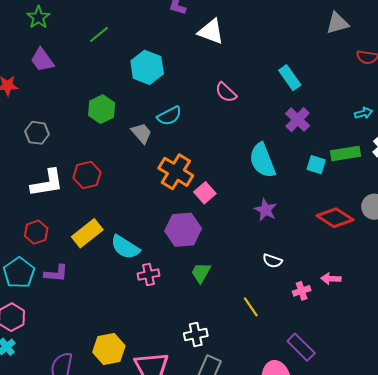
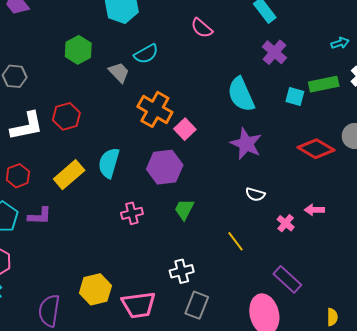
purple star: (265, 210) -> (246, 144), size x1.4
cyan semicircle: (125, 247) -> (109, 163), moved, turned 76
pink cross: (302, 291) -> (286, 223), turned -30

